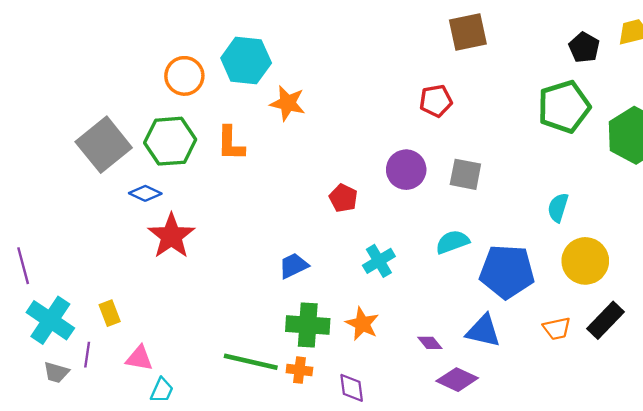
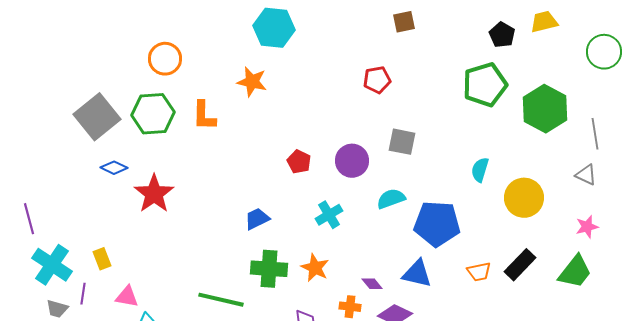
brown square: (468, 32) -> (404, 22), size x0.7
cyan hexagon: (246, 60) -> (274, 28), moved
purple circle: (406, 170) -> (352, 161), moved
blue diamond: (145, 193) -> (114, 168), moved
yellow circle: (585, 261) -> (524, 198), moved
orange cross: (299, 370) -> (350, 307), moved

